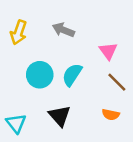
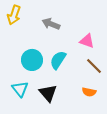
yellow arrow: (19, 32) -> (14, 15), moved
pink triangle: (108, 51) -> (87, 41), turned -35
cyan triangle: (16, 123) -> (20, 89), moved

